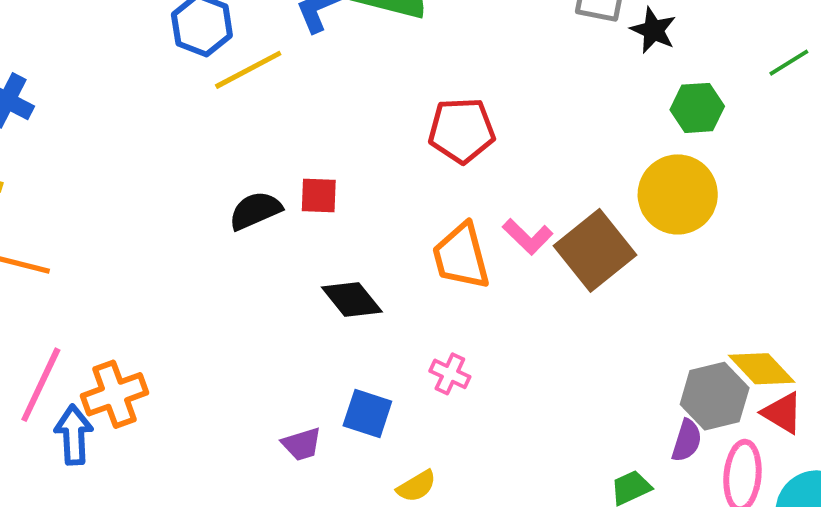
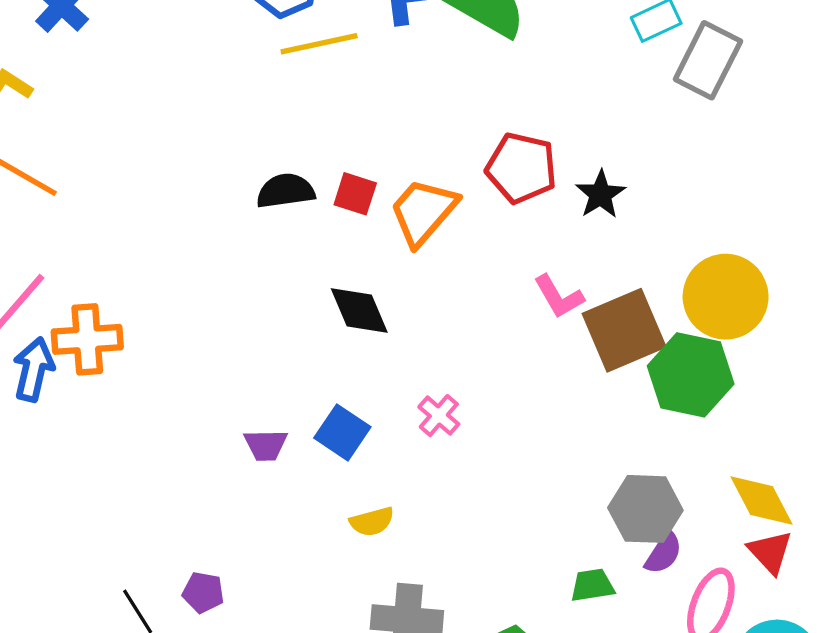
black star: (653, 30) -> (600, 194), moved
green hexagon: (697, 108) -> (691, 375), moved, size x1.5
orange trapezoid: (461, 256) -> (423, 212), moved, turned 40
gray hexagon: (715, 396) -> (645, 509), moved

